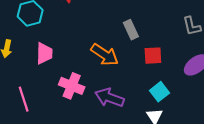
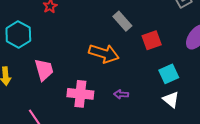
cyan square: (160, 92) -> (169, 74), turned 30
purple arrow: (109, 98) -> (121, 94), size x0.5

